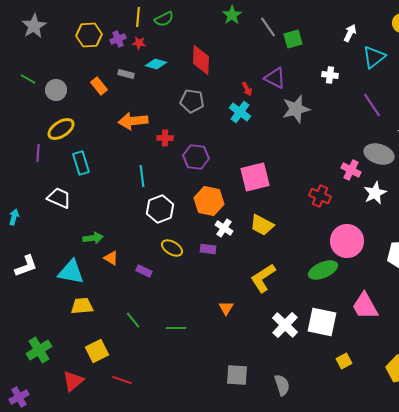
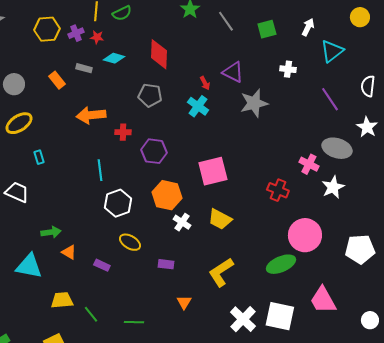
green square: (293, 39) -> (267, 29), moved
cyan rectangle: (81, 163) -> (39, 157), size x0.6
purple rectangle: (208, 249) -> (166, 264), moved
yellow trapezoid: (82, 306) -> (62, 300), moved

